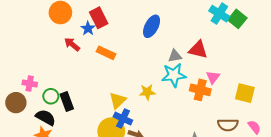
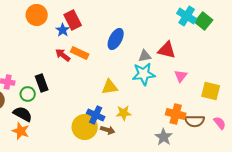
blue ellipse: (152, 26) -> (116, 39), moved
red arrow: (72, 44) -> (63, 55), moved
orange cross: (200, 90) -> (176, 114), moved
yellow star: (147, 92) -> (124, 113), moved
yellow triangle: (118, 100) -> (110, 87), moved, turned 36
black rectangle: (67, 102) -> (42, 83), moved

